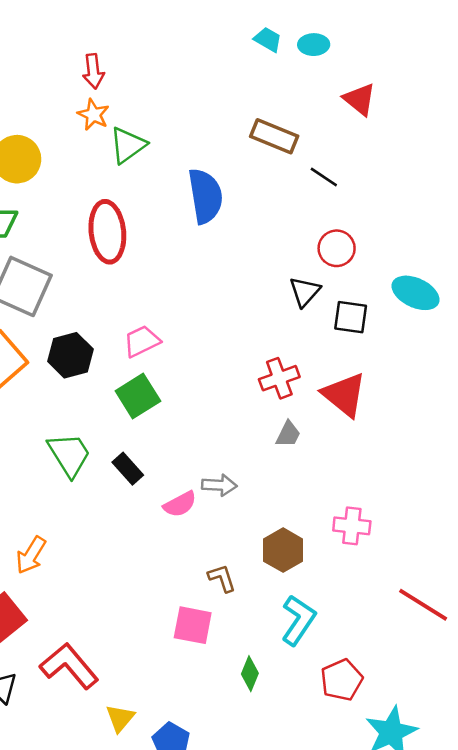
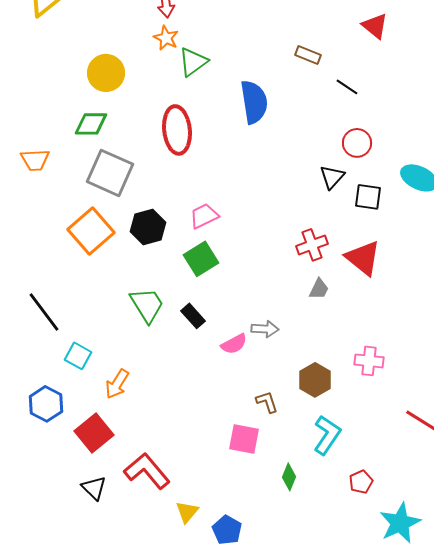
brown rectangle: (274, 136) -> (308, 55), size x0.7
red pentagon: (342, 680) -> (361, 482), size x0.7

